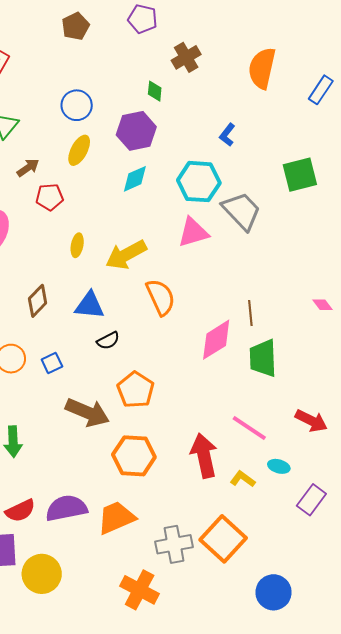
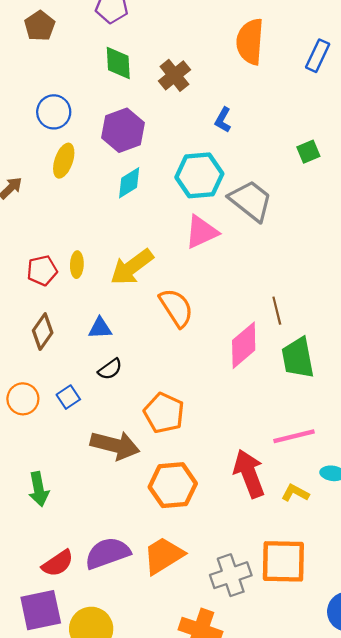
brown cross: (186, 57) -> (174, 75), moved
green diamond: (155, 91) -> (118, 63), moved, size x1.5
green square: (300, 175) -> (308, 152), size x0.6
red pentagon: (50, 197) -> (42, 270), moved
blue triangle: (89, 305) -> (100, 328), size x0.7
black semicircle: (108, 341) -> (110, 369), moved
pink line: (249, 428) -> (294, 436), turned -39
orange square: (223, 539) -> (283, 561), turned -33

